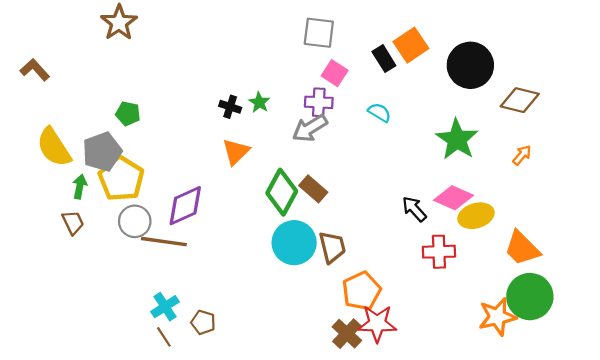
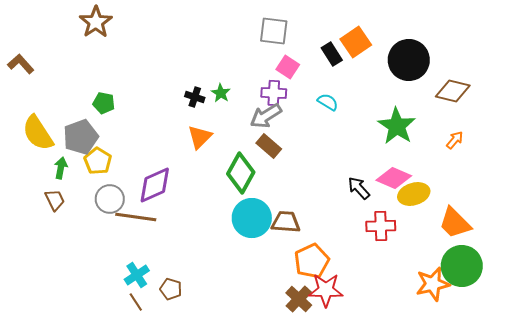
yellow pentagon: (121, 179) -> (98, 161), size x0.7
brown rectangle: (313, 189) -> (269, 146), moved
brown trapezoid: (332, 247) -> (286, 222), turned -72

